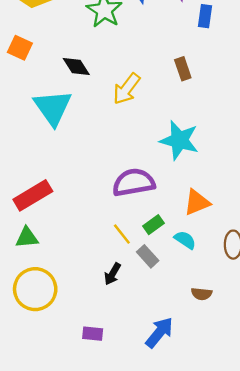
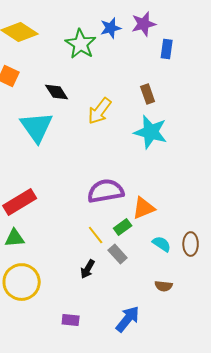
cyan star: (179, 140) -> (151, 132), moved
orange triangle: (197, 202) -> (144, 208), moved
cyan semicircle: (185, 240) -> (162, 244), moved

